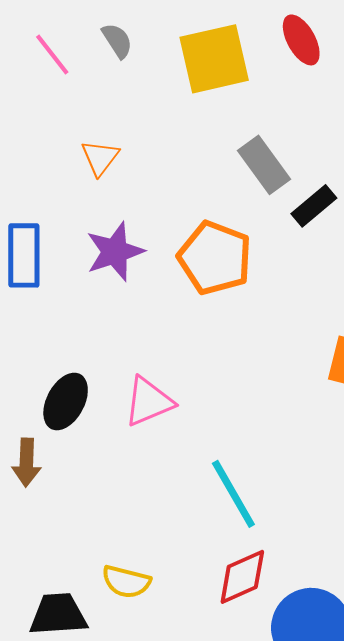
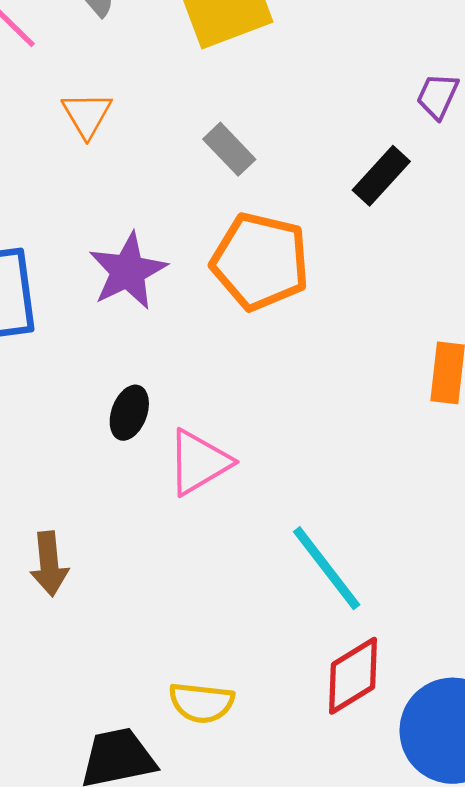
orange triangle: (100, 158) -> (87, 115), moved
gray rectangle: (264, 165) -> (229, 149), moved, size x0.7
black ellipse: (66, 402) -> (129, 413), moved, size x0.7

